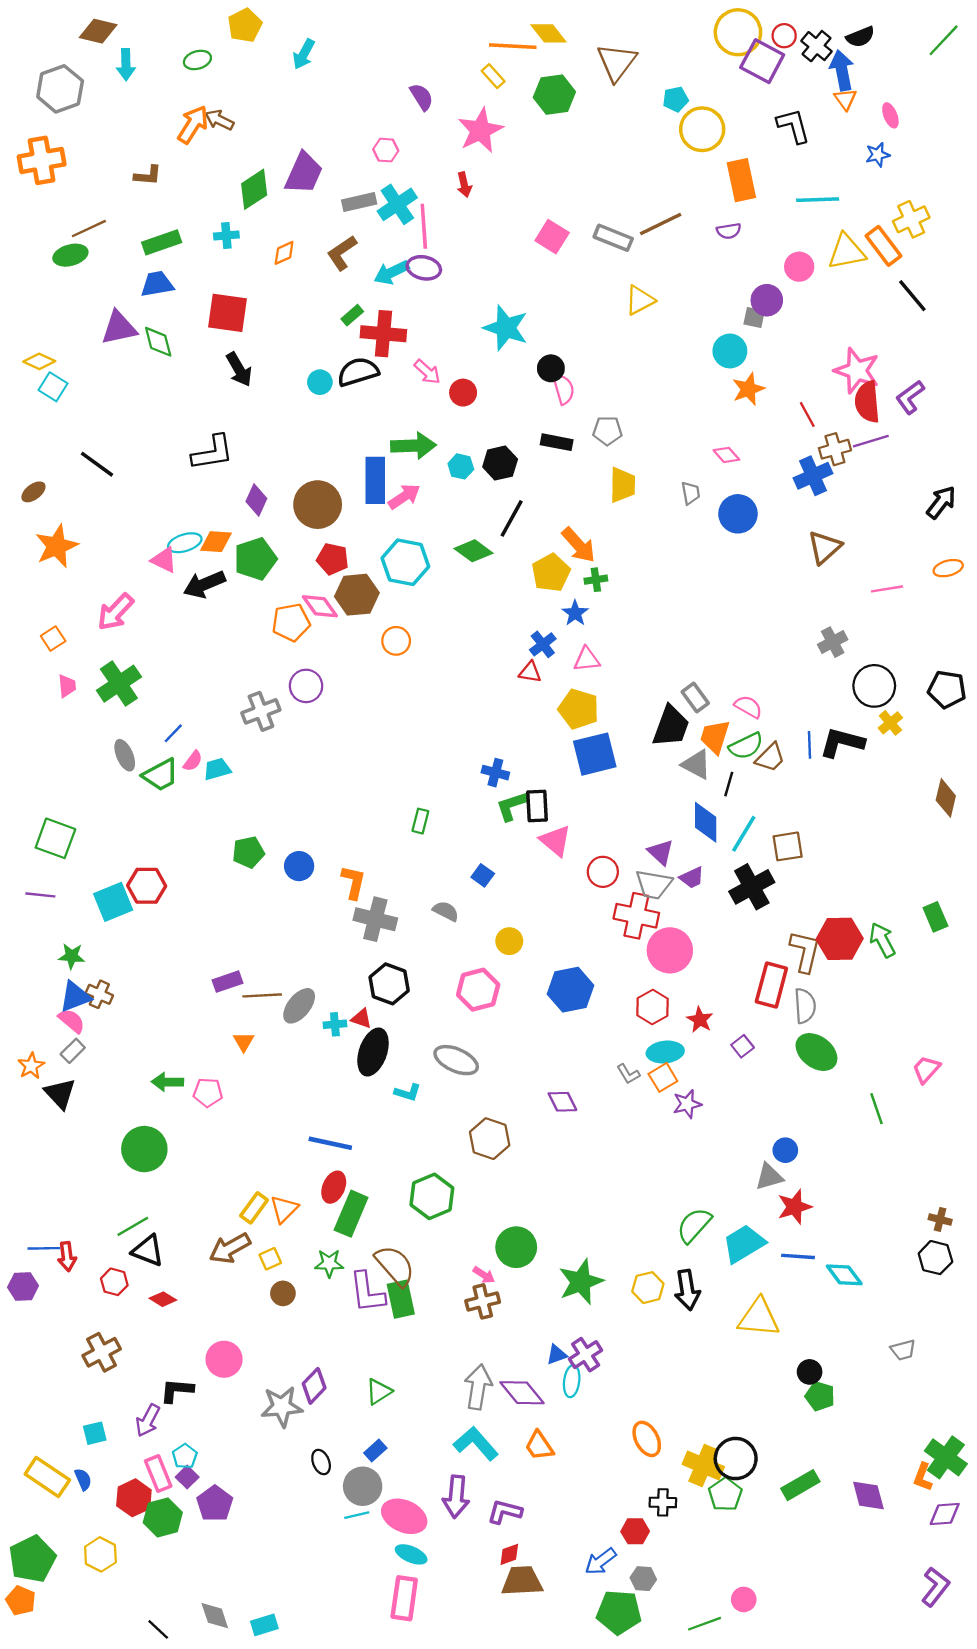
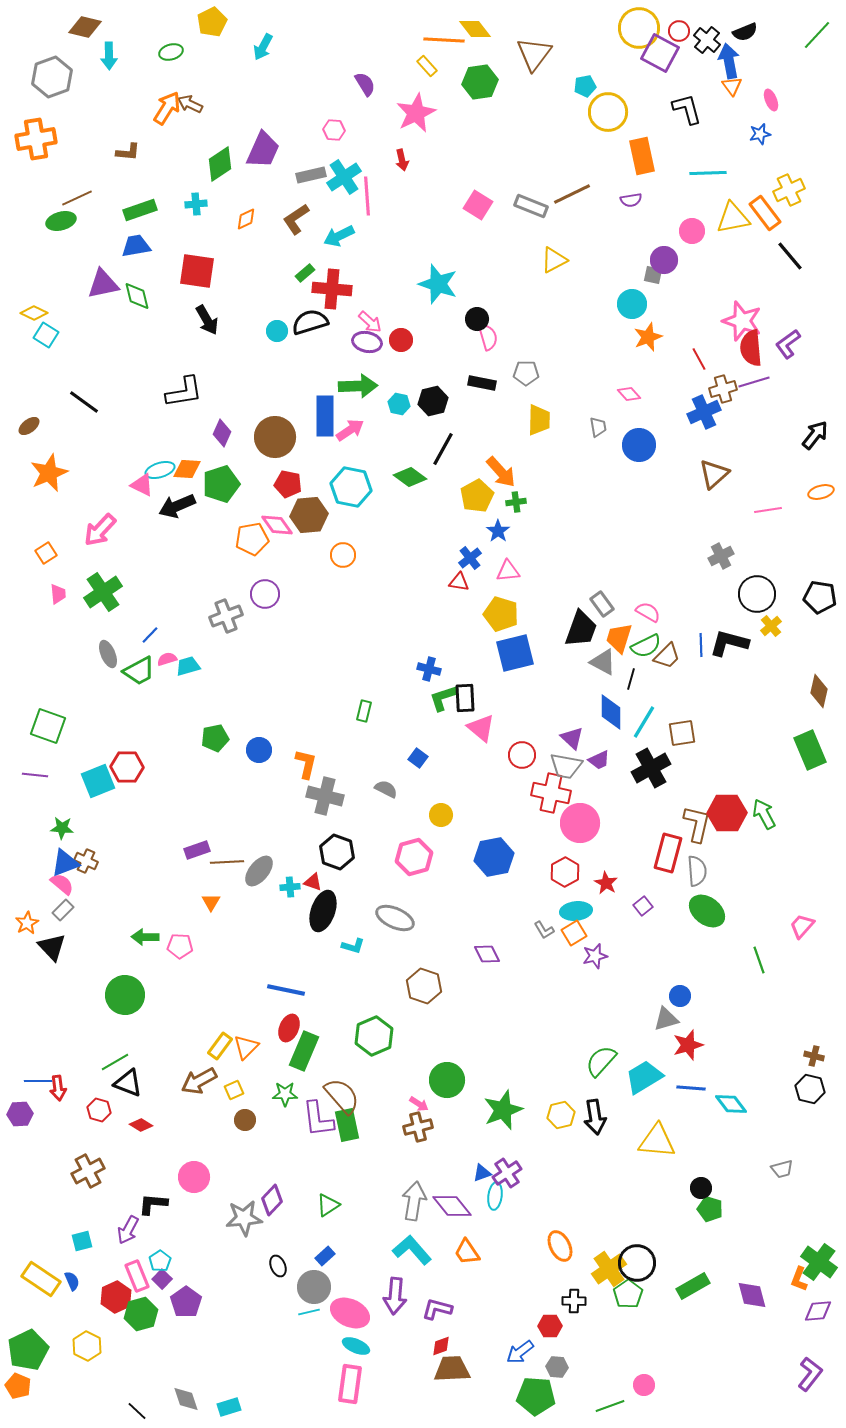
purple ellipse: (424, 268) -> (367, 342), moved
pink semicircle: (193, 761) -> (167, 659), turned -144
green rectangle: (935, 917) -> (810, 750), moved, size x1.5
yellow cross: (703, 1465) -> (609, 1269), turned 32

